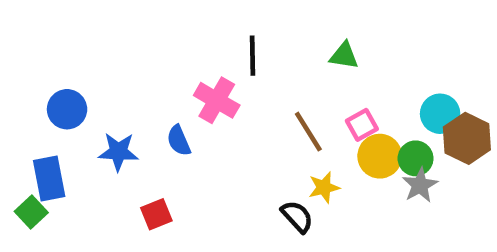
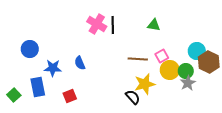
pink cross: (217, 100) -> (97, 24), moved
brown line: (308, 132) -> (138, 59), turned -54
blue rectangle: (49, 178) -> (38, 87), moved
yellow star: (324, 187) -> (145, 84), size x1.5

